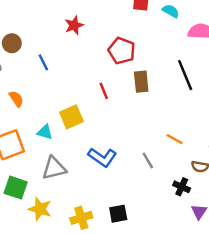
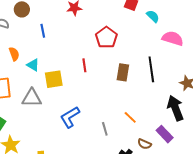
brown rectangle: (141, 82) -> (123, 72), moved
cyan triangle: (45, 132) -> (33, 65), moved
blue L-shape: (102, 157) -> (70, 117), turned 100
gray triangle: (54, 168) -> (32, 98), moved

